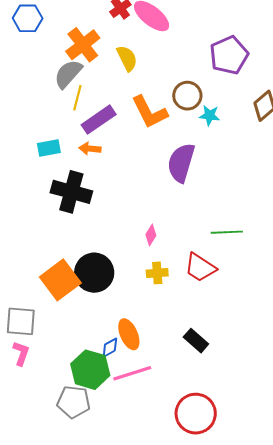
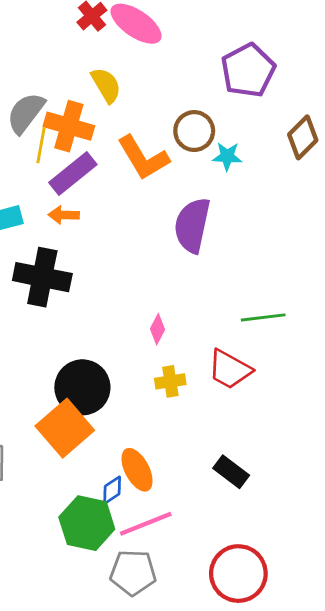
orange cross: (83, 45) -> (69, 126), moved, turned -32
orange square: (60, 280) -> (65, 428), moved
gray pentagon: (74, 402) -> (133, 573), moved

